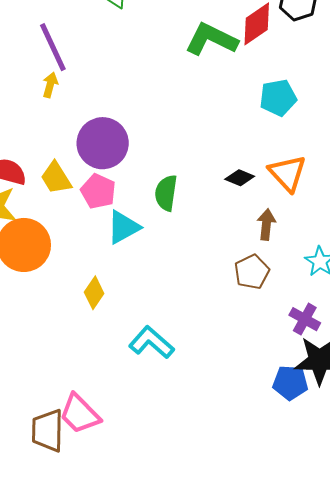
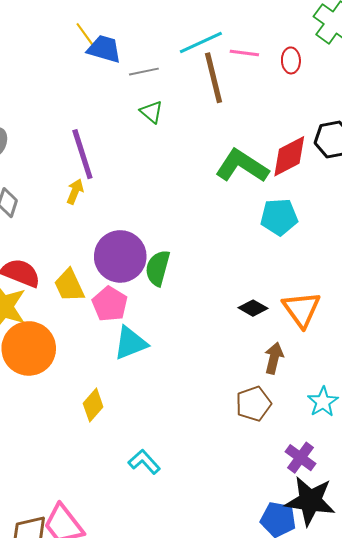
cyan pentagon: (278, 98) -> (279, 217), moved
green semicircle: (166, 193) -> (158, 268), moved
cyan L-shape: (151, 342) -> (144, 462), size x0.7

